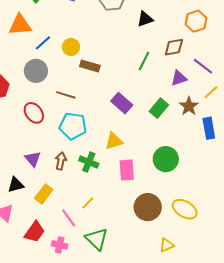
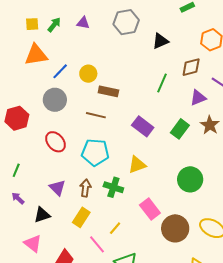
brown line: (66, 95) -> (96, 115), moved
pink rectangle: (127, 170) -> (150, 209), moved, turned -30
yellow rectangle: (44, 194) -> (81, 217), moved

